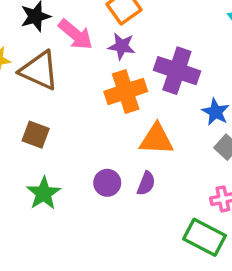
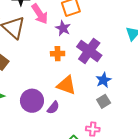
orange cross: (126, 91) -> (58, 54), size x0.6
purple circle: (107, 183) -> (32, 101), size x1.5

